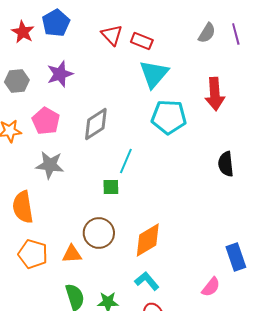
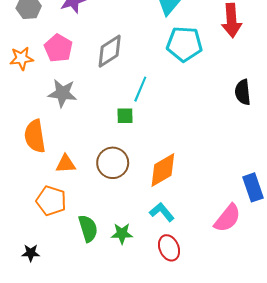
orange pentagon: (33, 254) -> (51, 201), moved
orange triangle: (72, 254) -> (66, 164), moved
pink semicircle: (211, 287) -> (227, 218), size x1.4

